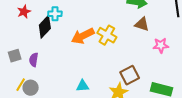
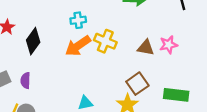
cyan cross: (55, 14) -> (78, 20), moved
brown triangle: (142, 24) -> (146, 48), moved

